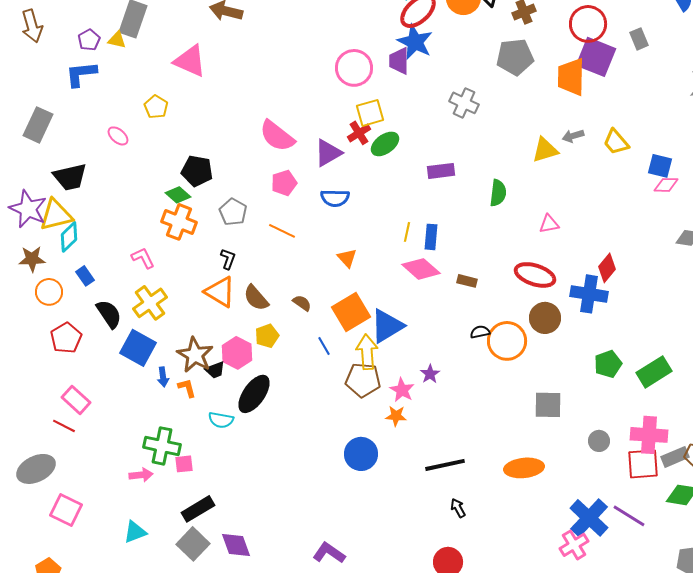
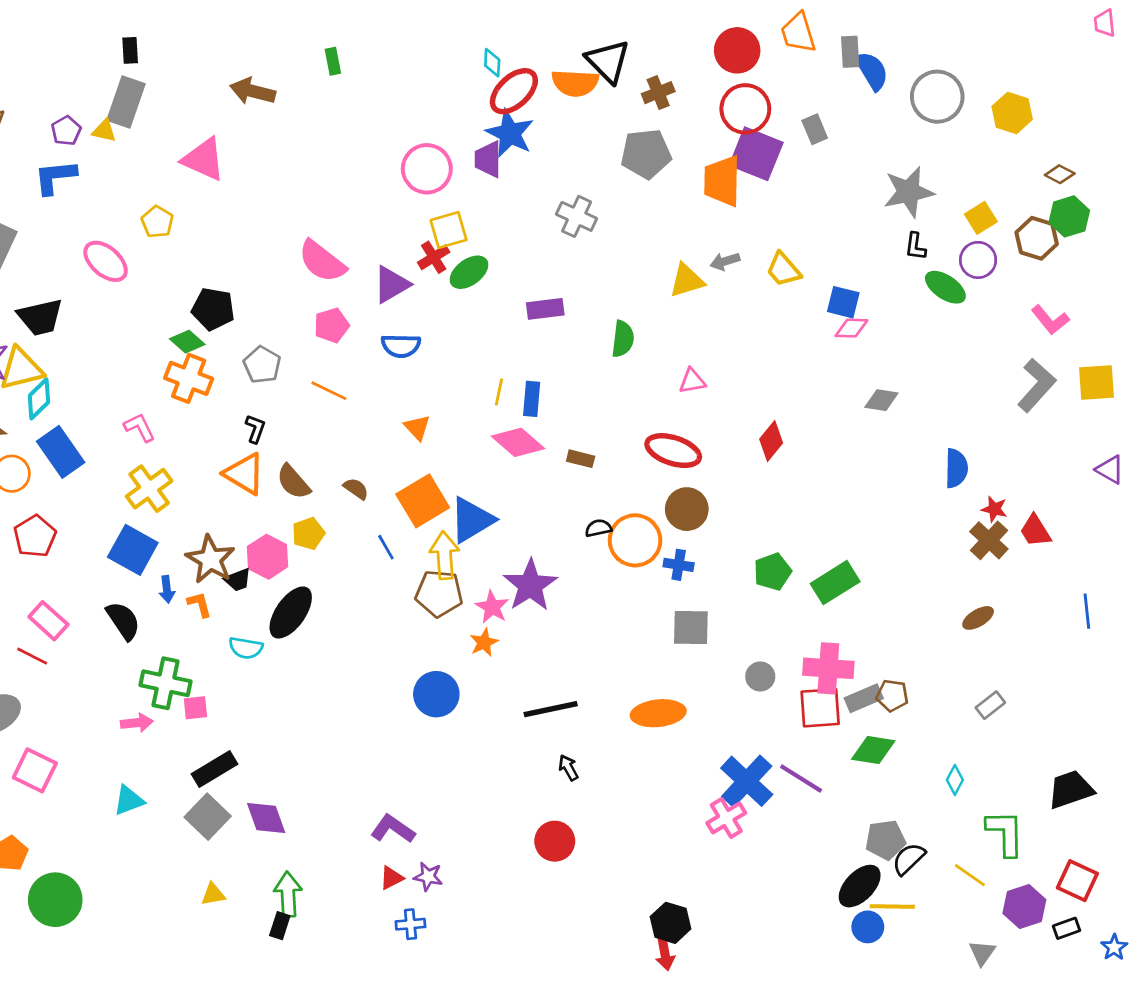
pink ellipse: (118, 136) -> (106, 261), size x1.6
blue rectangle: (85, 276) -> (61, 452), size x1.8
blue cross: (589, 294) -> (679, 565), moved, size x0.6
black semicircle: (109, 314) -> (123, 621), moved
purple star: (430, 374) -> (530, 585), size x2.0
orange star: (396, 416) -> (484, 642), turned -30

